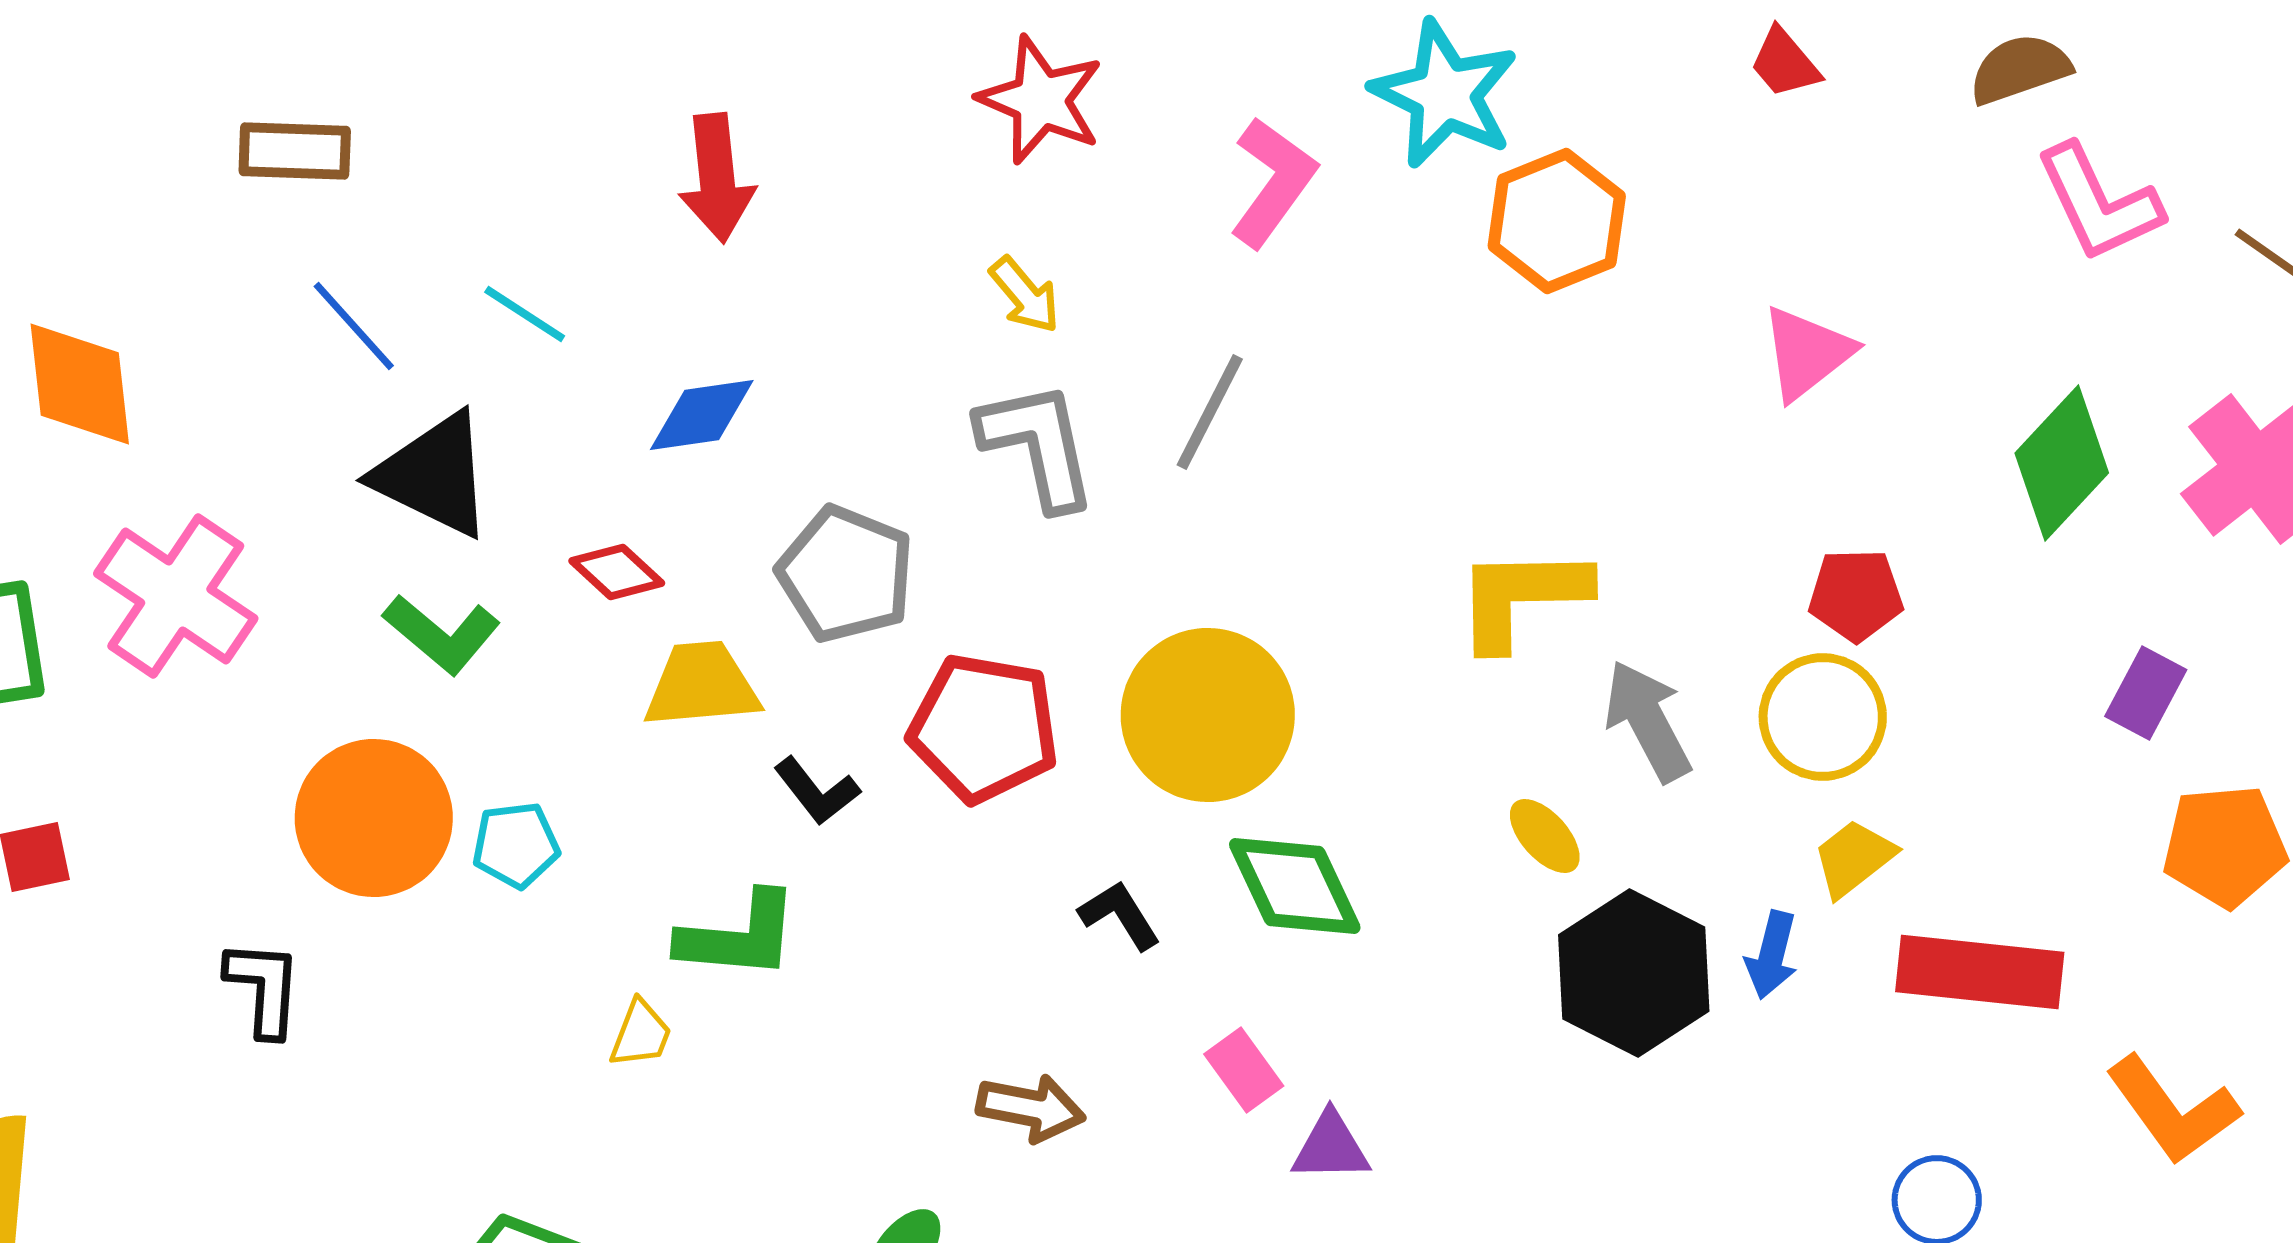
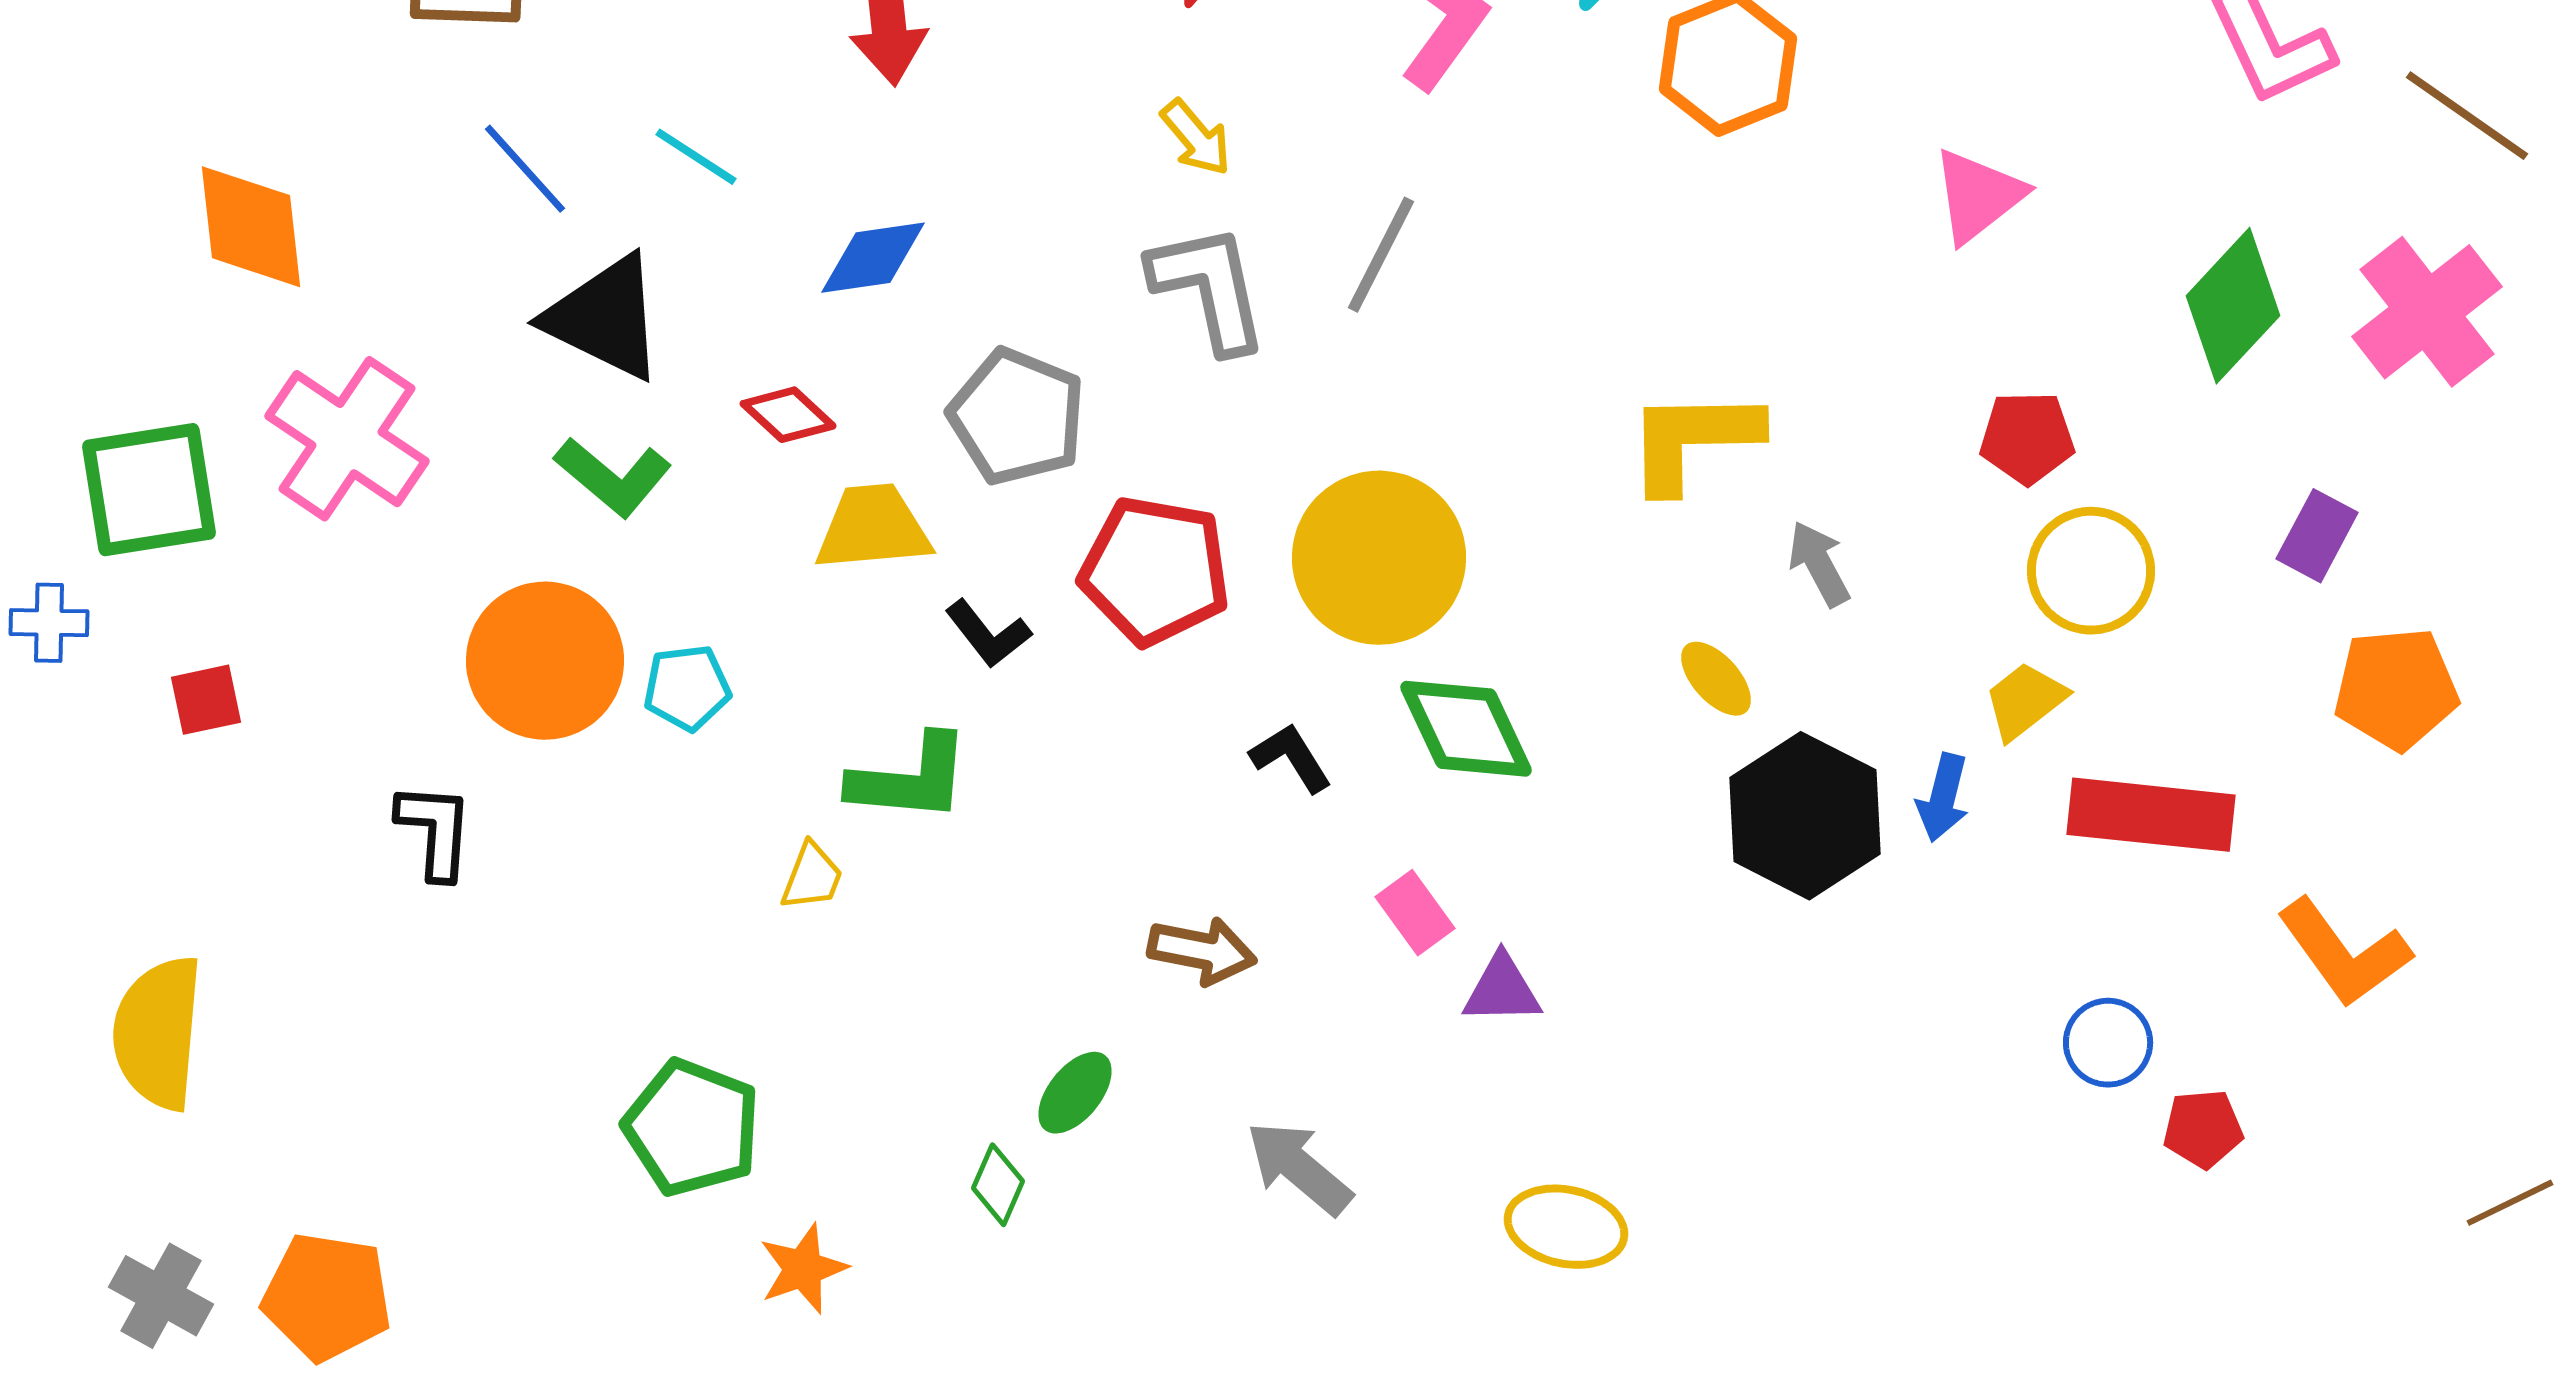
yellow circle: (1823, 717) -> (2091, 571), moved
gray arrow: (1648, 721) -> (1819, 564), size x0.7

